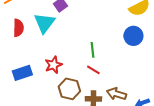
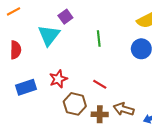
red semicircle: (18, 28) -> (16, 50), moved
green line: (92, 50) -> (99, 38), moved

